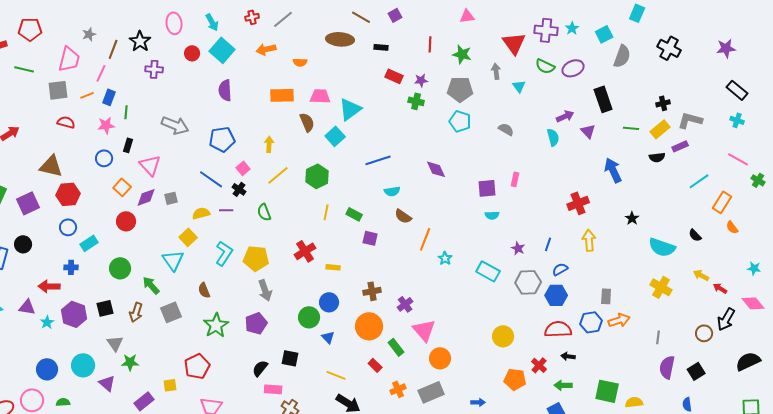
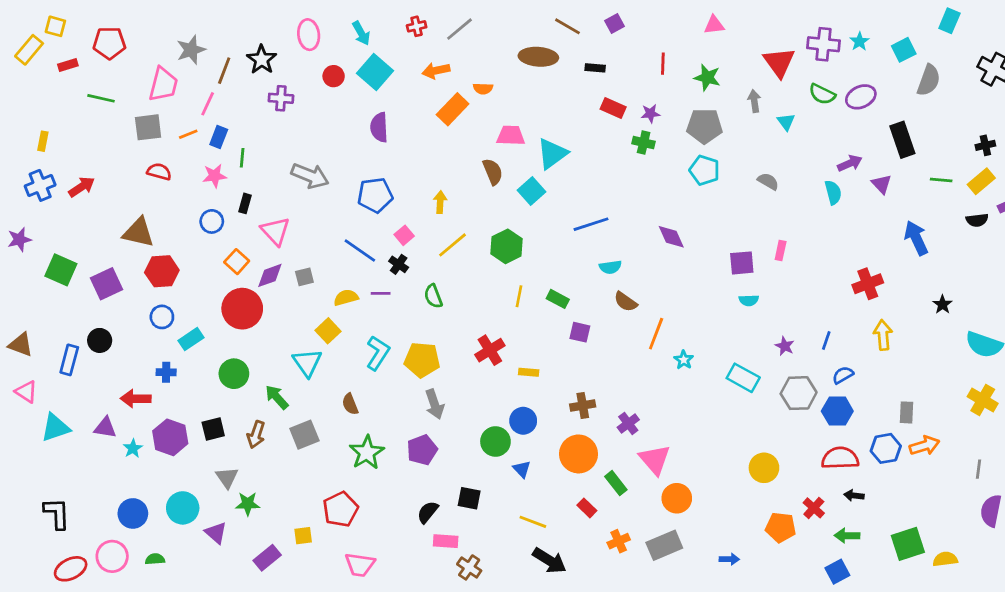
gray star: (89, 34) -> (191, 50), size x1.5
orange rectangle: (282, 95) -> (453, 109), moved, turned -45
red circle: (126, 221) -> (242, 309), size x1.5
green square: (607, 391) -> (908, 544), turned -30

